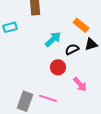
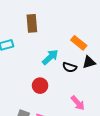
black semicircle: (72, 49) -> (70, 67), turned -136
red circle: (58, 67) -> (40, 86), moved

